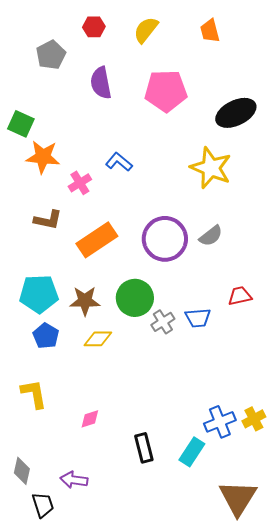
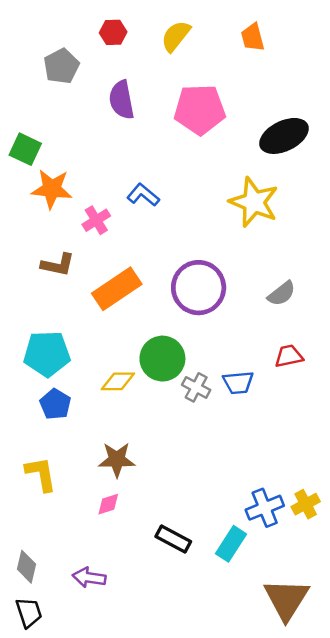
gray semicircle: (211, 236) -> (282, 294), moved
brown star: (85, 301) -> (117, 460), moved
gray cross: (163, 322) -> (196, 387), turned -30
yellow diamond: (98, 339) -> (118, 381), moved
black rectangle: (144, 448) -> (173, 539), turned -48
black trapezoid: (43, 505) -> (29, 612), moved

